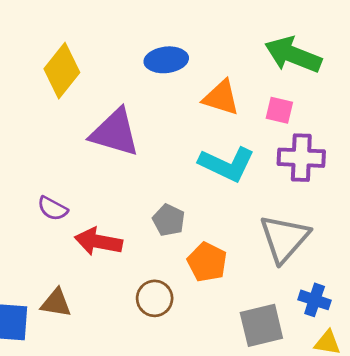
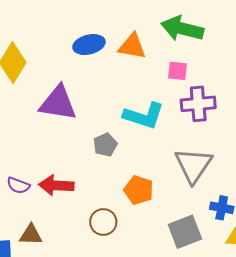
orange triangle: (221, 98) -> (132, 46), moved
purple semicircle: (53, 208) -> (18, 185), moved
gray pentagon: (169, 220) -> (105, 145), moved, turned 30

